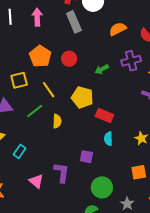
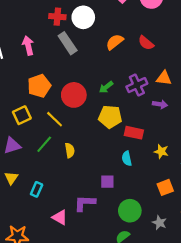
orange pentagon: (40, 56) -> (39, 86), turned 30
red circle: (69, 59) -> (74, 95), moved, size x1.5
purple cross: (131, 61) -> (137, 85), moved
yellow pentagon: (82, 97) -> (110, 117), moved
red rectangle: (104, 115) -> (134, 133), moved
purple L-shape: (62, 172) -> (85, 203), turned -85

